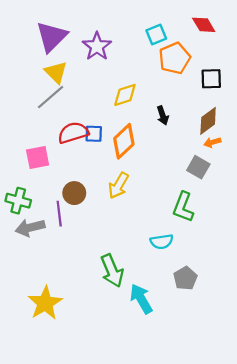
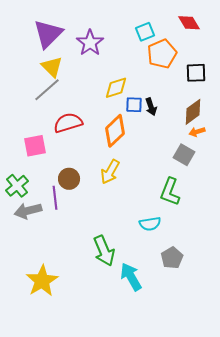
blue square: (94, 134) -> (134, 105), moved
green cross: (18, 201) -> (17, 186), turned 35

